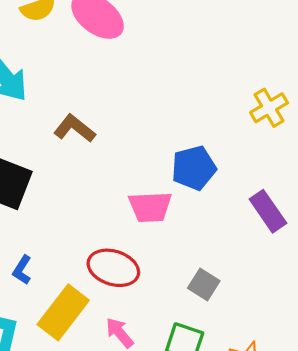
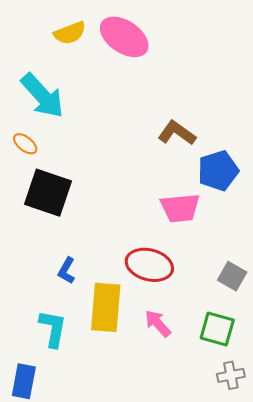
brown L-shape: (74, 128) -> (177, 133), moved
yellow rectangle: (63, 312) -> (106, 307), turned -30

